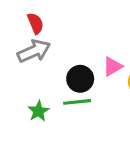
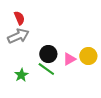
pink triangle: (113, 66) -> (69, 59), moved
green line: (77, 102) -> (46, 69), turned 42

